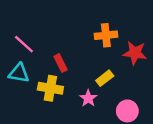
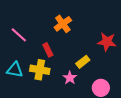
orange cross: (106, 35) -> (63, 24), moved, turned -30
cyan triangle: (19, 73) -> (15, 70), moved

